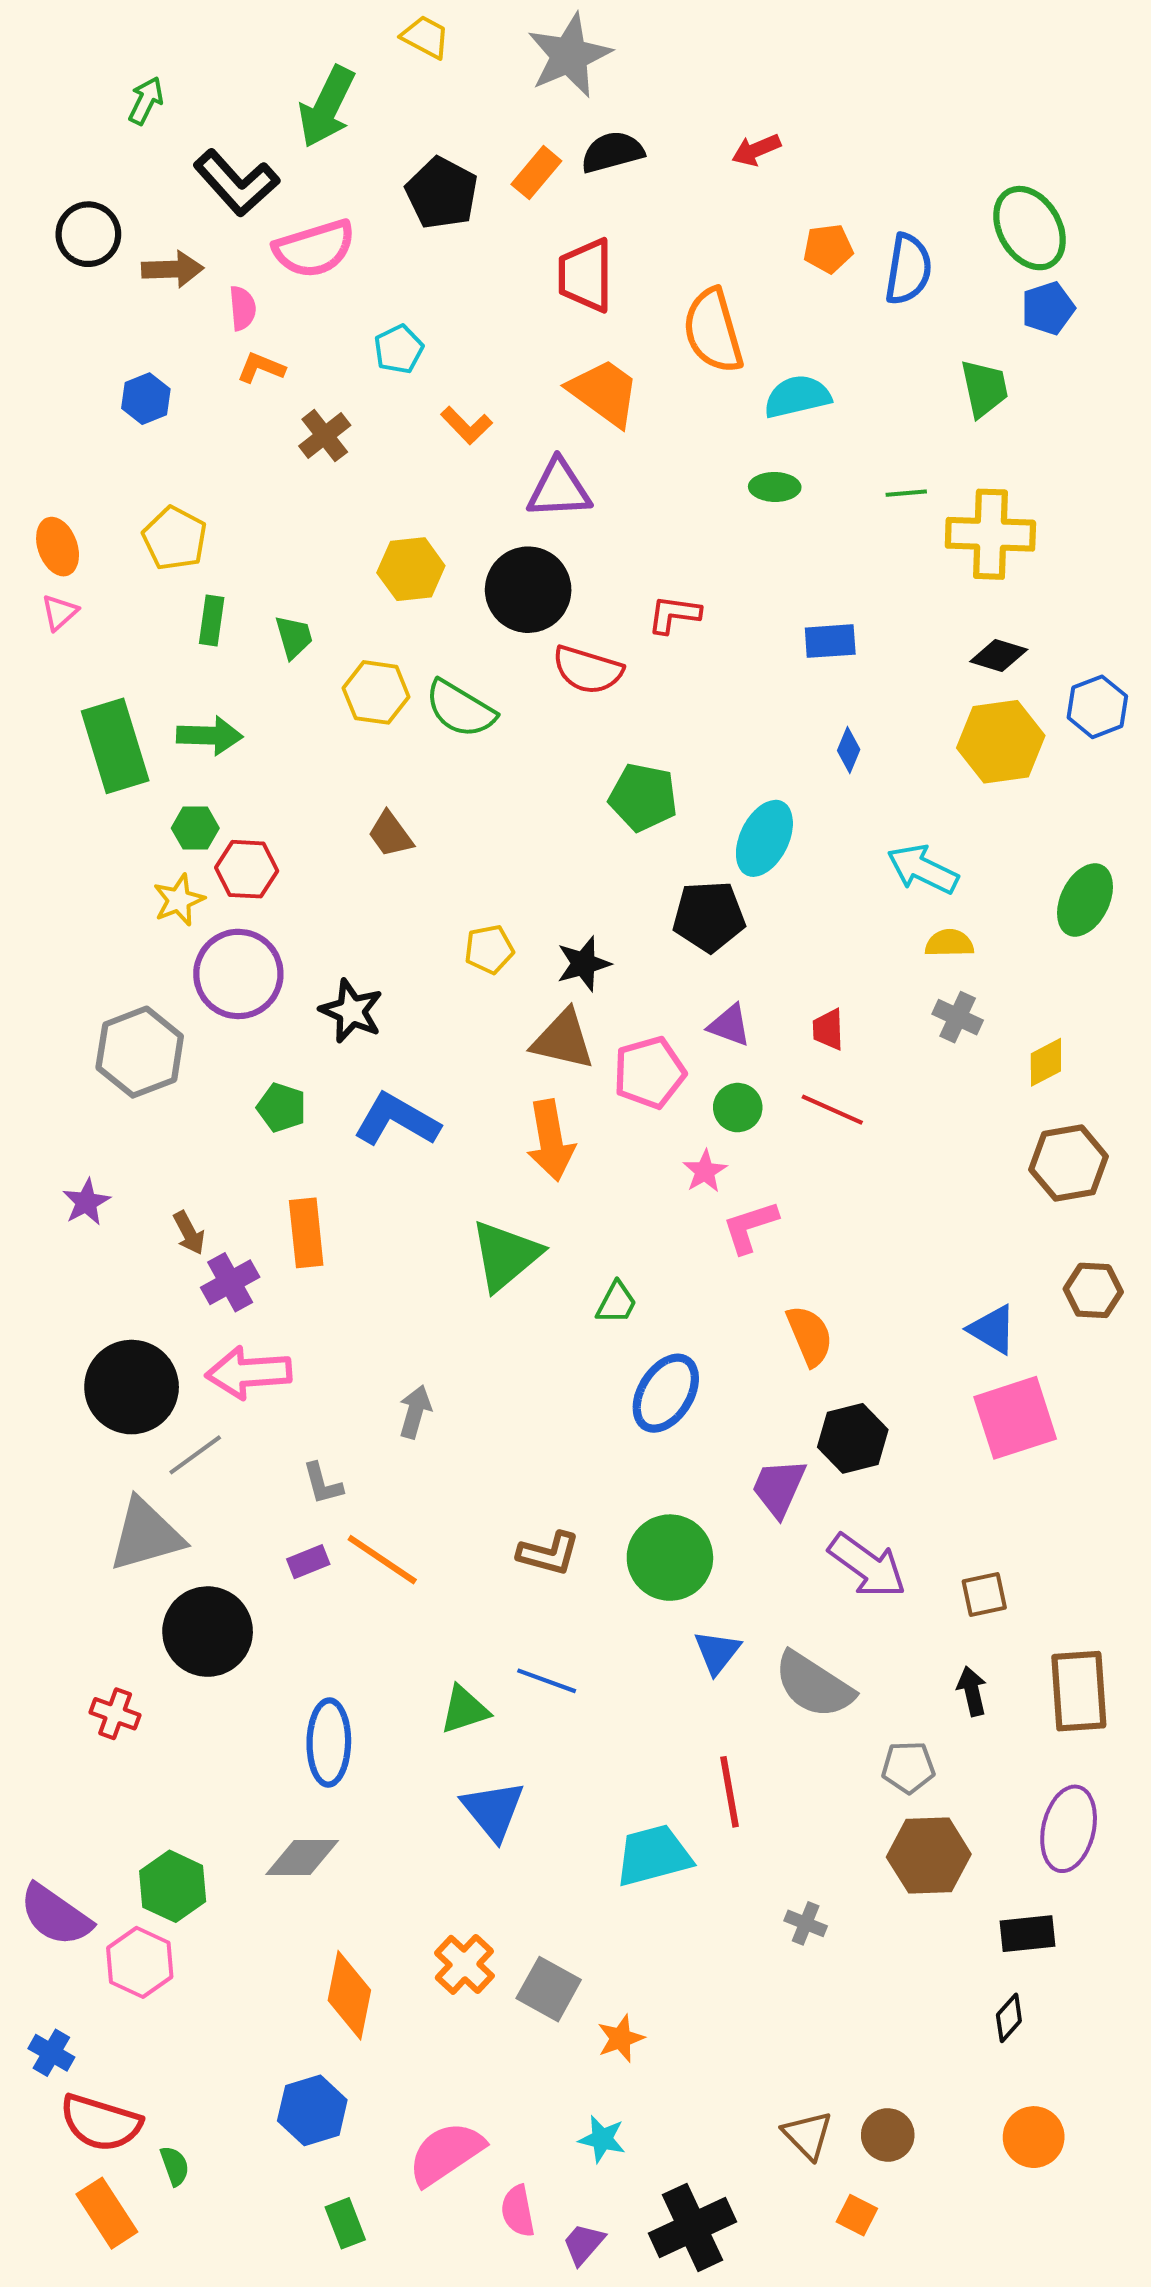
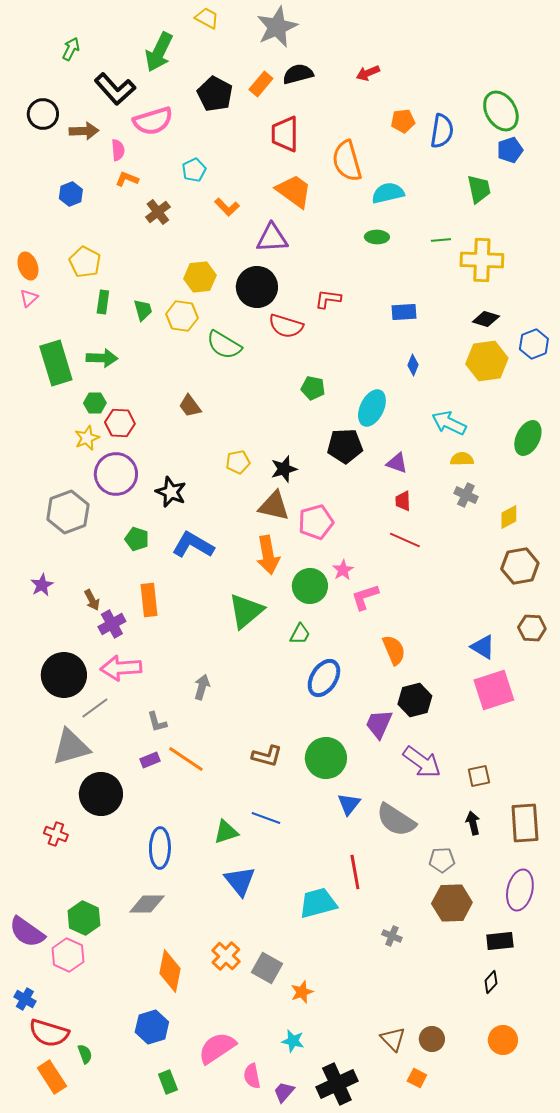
yellow hexagon: (376, 692) -> (182, 316), moved
green pentagon: (643, 797) -> (313, 388), size x0.7
purple triangle: (729, 1025) -> (397, 463), moved
green circle: (738, 1108) -> (310, 586), moved, size x1.5

